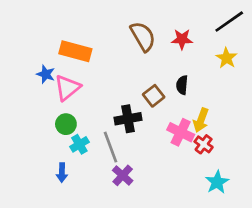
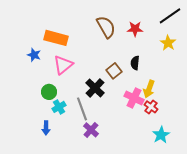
pink triangle: (67, 88) -> (63, 65), moved
black cross: (128, 119) -> (95, 88), turned -36

